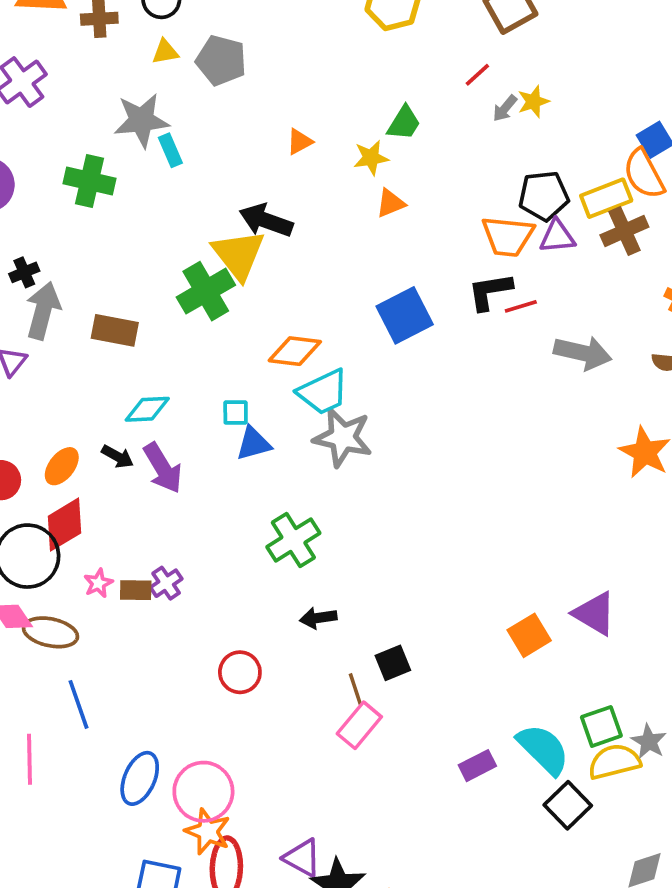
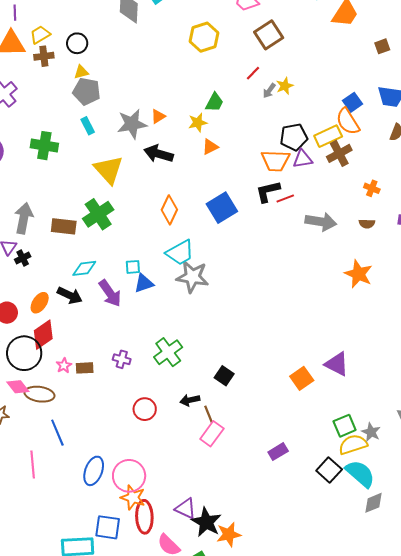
gray pentagon: (221, 60) -> (87, 91), moved
gray star: (141, 120) -> (132, 124), moved
black arrow: (266, 220) -> (159, 154), moved
yellow triangle: (239, 255) -> (109, 170), moved
black cross: (24, 272) -> (23, 258), moved
green cross: (206, 291) -> (98, 214), moved
orange diamond: (295, 351) -> (169, 210), moved, turned -68
black arrow: (118, 456) -> (70, 295), size x1.4
purple arrow: (163, 468) -> (110, 293), moved
green cross: (293, 540) -> (168, 352), moved
purple cross: (166, 583) -> (122, 359), moved, turned -36
black arrow: (318, 618) -> (190, 400), moved
black square: (393, 663) -> (224, 376), moved, turned -30
cyan semicircle: (543, 749) -> (360, 474), moved

